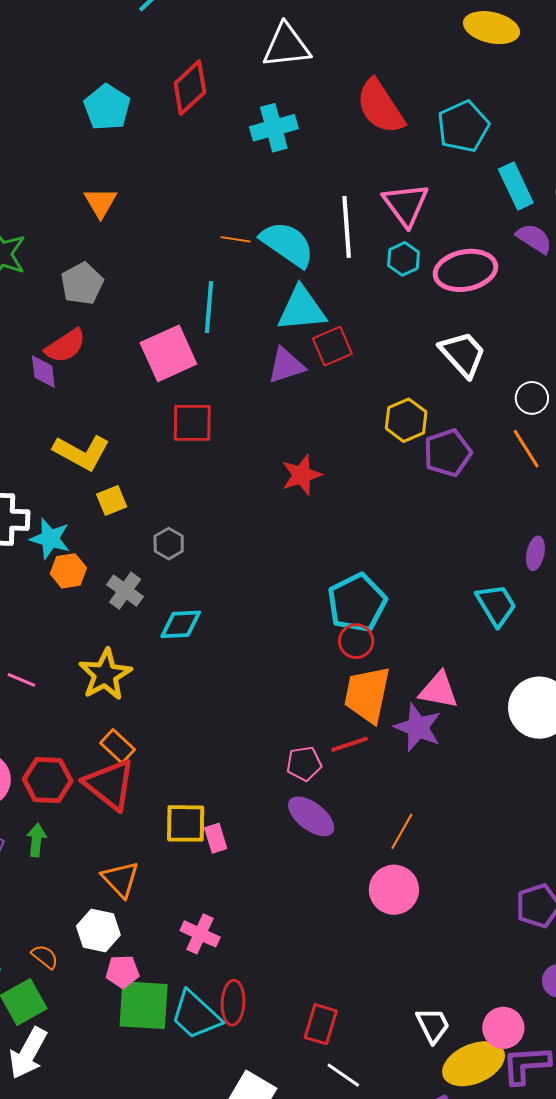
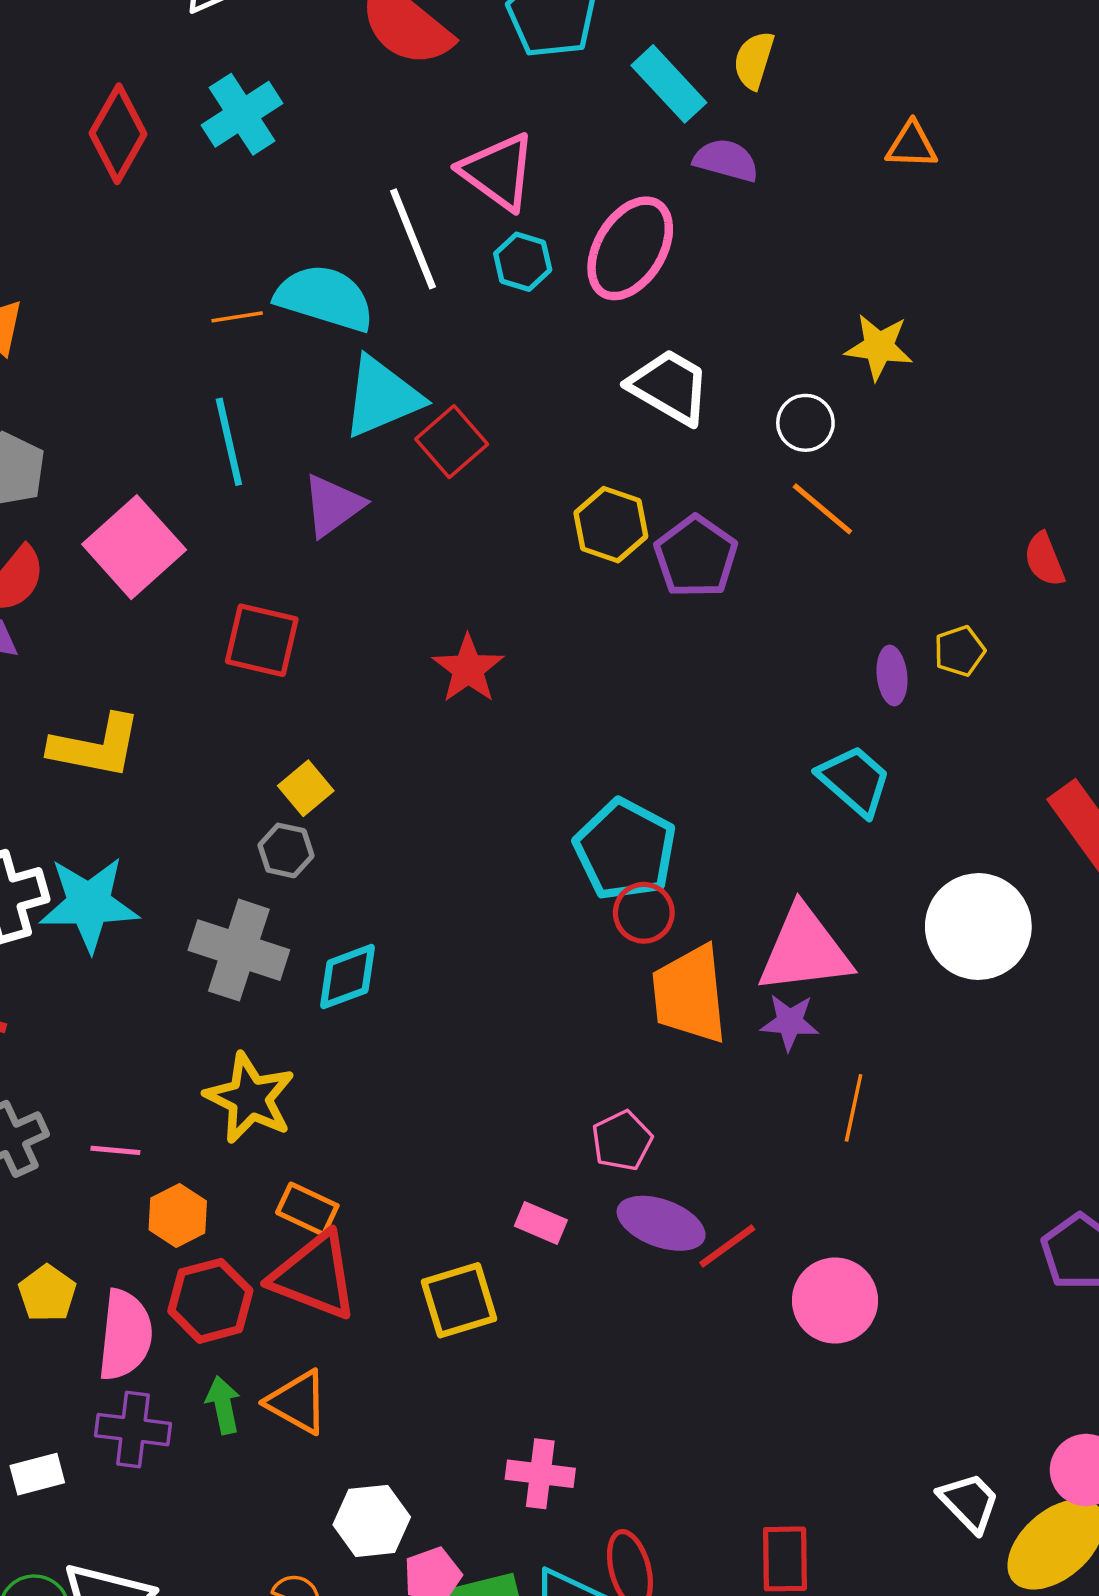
red diamond: (190, 88) -> (118, 134), moved
pink ellipse: (465, 270) -> (630, 248), turned -30
pink square: (168, 353) -> (134, 547), moved
purple triangle: (286, 365) -> (333, 506), moved
red square: (192, 423) -> (262, 640), turned 30
yellow square: (112, 501) -> (306, 788), moved
cyan star: (50, 539) -> (89, 904), size x1.4
orange hexagon: (68, 571) -> (178, 1215), moved
gray cross: (125, 591) -> (239, 950), size x1.5
pink triangle: (439, 690) -> (805, 950), size x1.4
purple star: (418, 727) -> (790, 1022), size x0.7
red line: (349, 744) -> (727, 1246), moved
orange line: (402, 831) -> (854, 1108), moved
pink rectangle: (216, 838) -> (541, 1223), moved, turned -32
orange triangle: (120, 879) -> (298, 1402), moved

